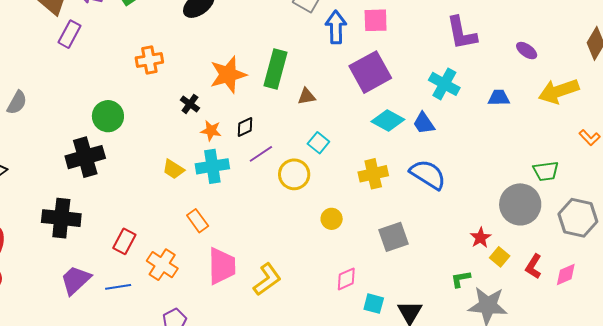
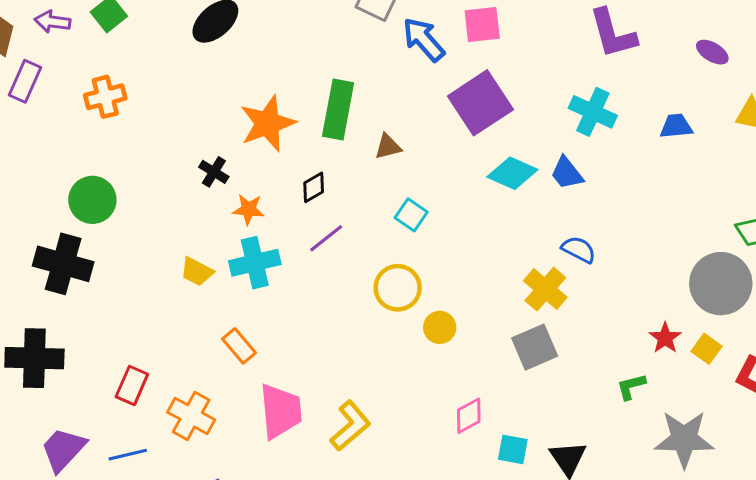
blue arrow: (336, 27) -> (424, 39), turned -36
orange cross: (149, 60) -> (105, 97), moved
black diamond: (245, 127) -> (314, 187), moved
black cross: (85, 157) -> (63, 264), turned 36
yellow circle: (294, 174) -> (398, 288), moved
yellow cross: (373, 174) -> (545, 289), moved, turned -32
blue semicircle: (428, 174) -> (579, 250), size x0.6
yellow square: (500, 257) -> (707, 349), moved
green L-shape: (461, 279) -> (631, 386), moved

